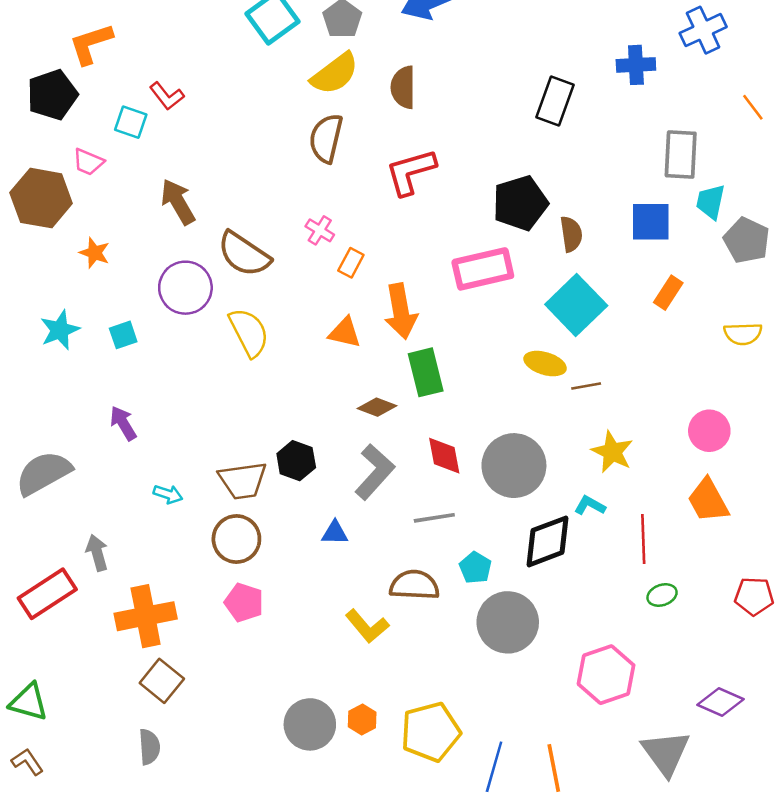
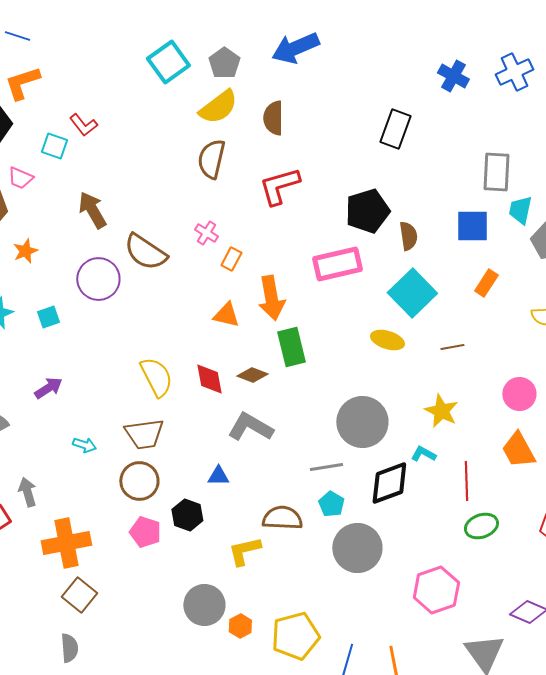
blue cross: (636, 65) -> (453, 76), moved, turned 32
orange star: (95, 253) -> (25, 251), turned 30
yellow semicircle: (249, 332) -> (156, 377), moved
brown line: (586, 386) -> (452, 347), moved
purple arrow: (123, 423) -> (48, 388), turned 88
red diamond: (444, 456) -> (209, 379), moved
black hexagon: (296, 461) -> (187, 515), moved
gray L-shape: (375, 472) -> (250, 427), turned -102
gray line: (434, 518) -> (326, 467), moved
green ellipse: (662, 595) -> (481, 526), size x1.4
yellow L-shape: (367, 626) -> (244, 551), turned 117
gray circle: (310, 724) -> (204, 605), moved

